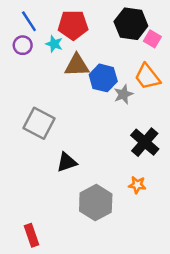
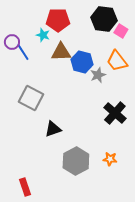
blue line: (29, 21) -> (23, 52), moved
purple circle: (23, 45) -> (12, 42), moved
orange star: (137, 185) -> (110, 159), moved

